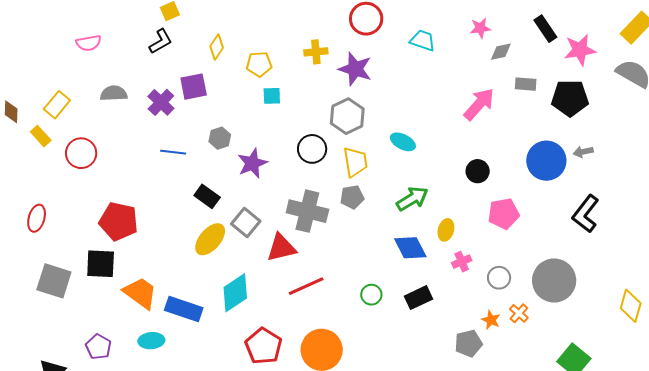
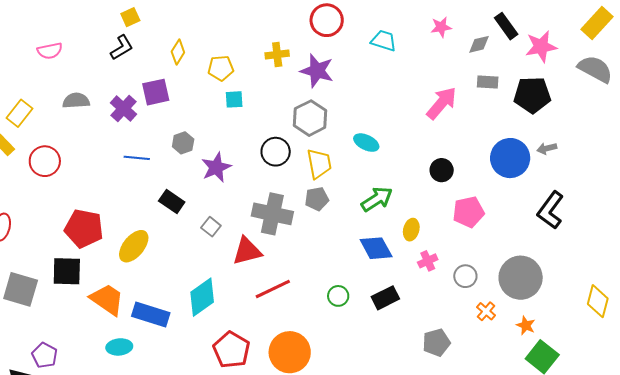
gray diamond: (501, 52) -> (479, 44), moved
gray square: (246, 222) -> (211, 227), size x0.7
yellow ellipse: (210, 239) -> (134, 246), moved
orange star: (491, 320) -> (526, 325), moved
purple pentagon: (98, 347) -> (45, 355), moved

